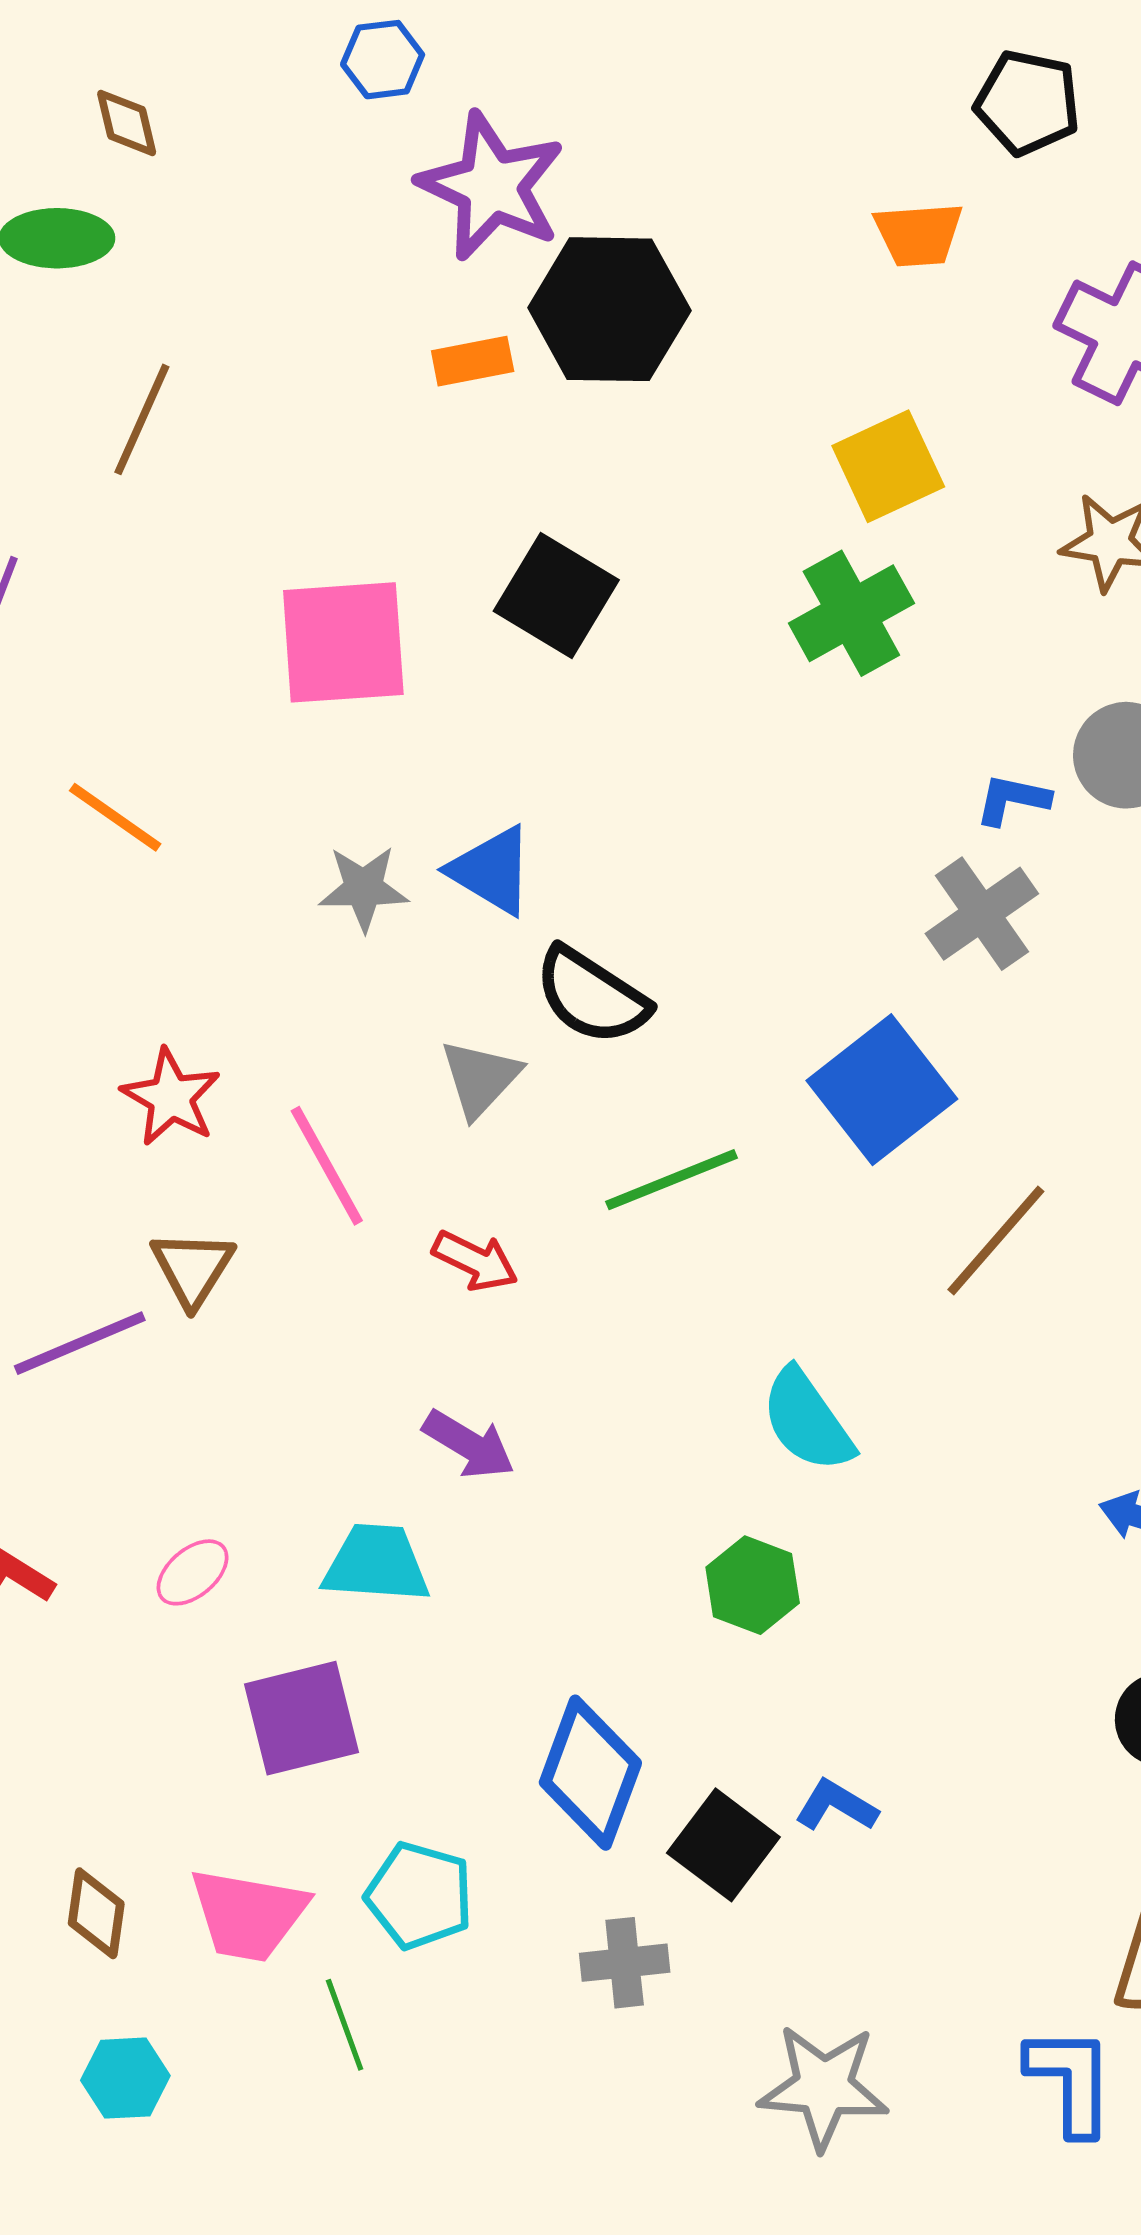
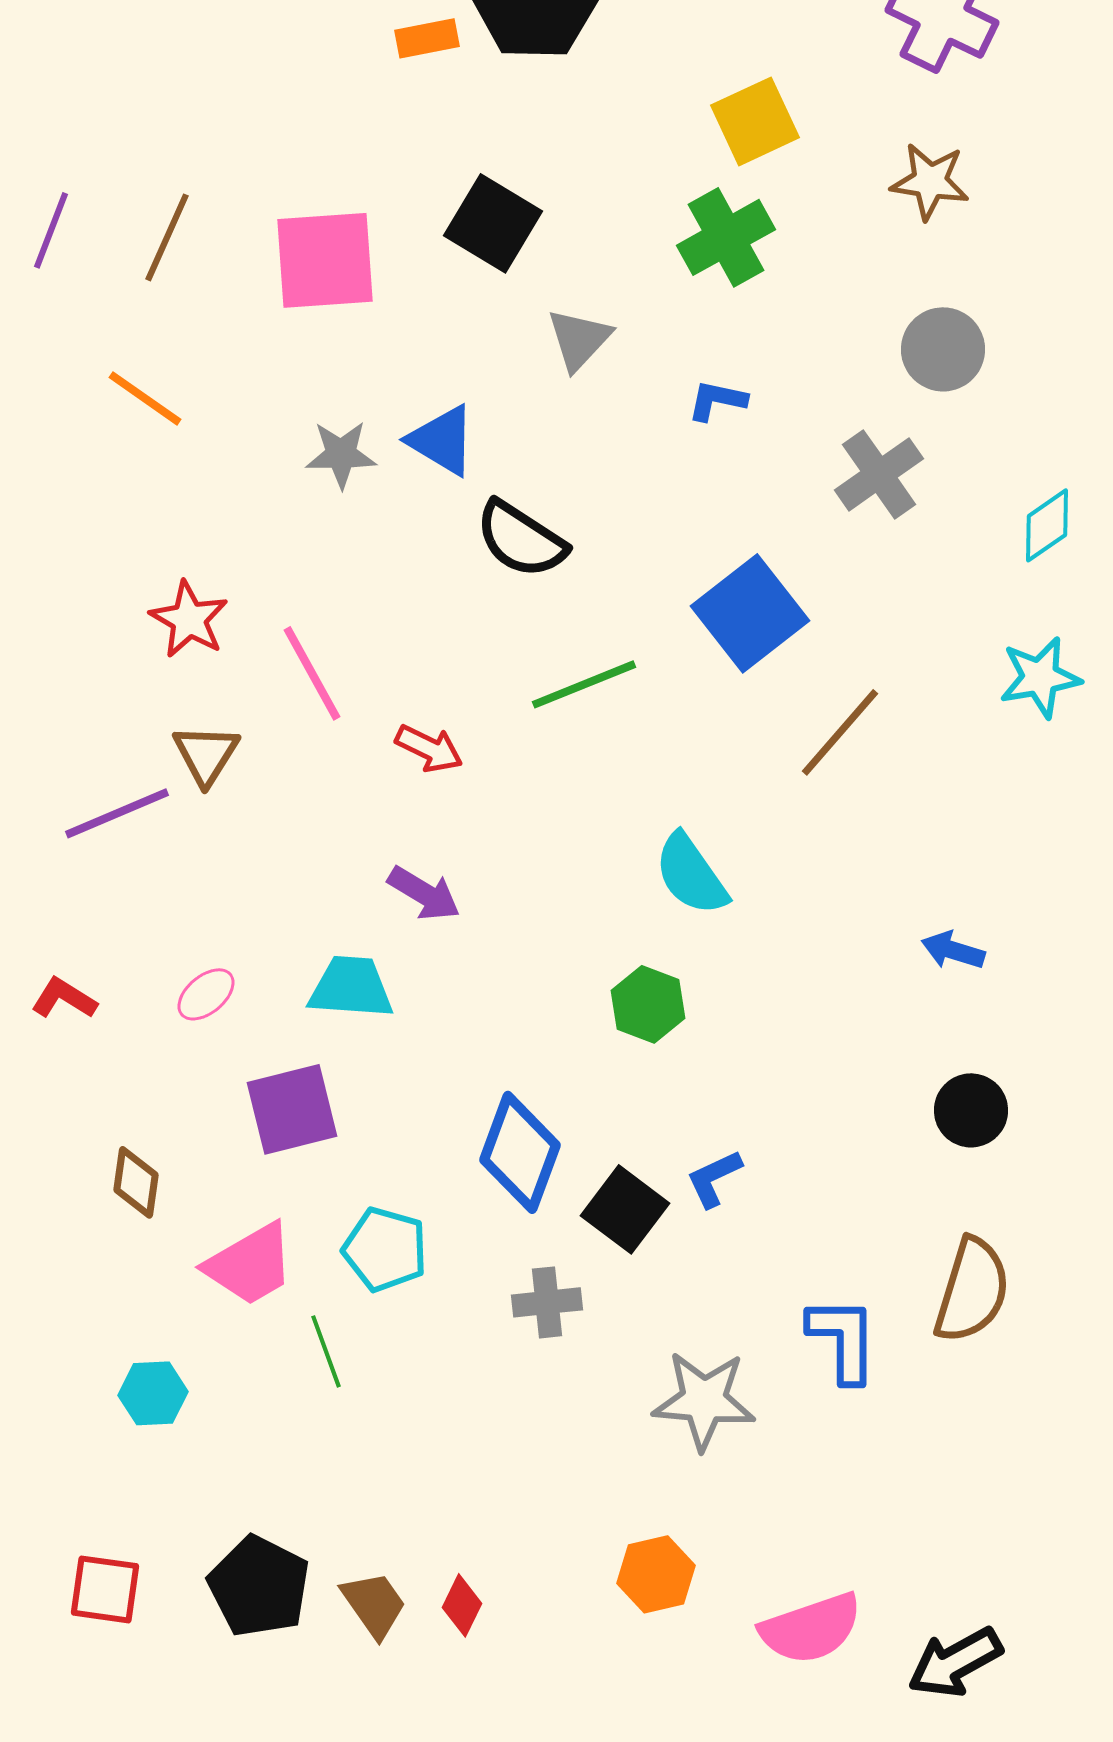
brown line: (142, 419) -> (167, 237), moved
blue L-shape: (1012, 800) -> (717, 400), moved
gray cross: (982, 914) -> (879, 474), moved
gray triangle: (480, 1078) -> (579, 339), moved
blue L-shape: (836, 1806) -> (714, 1178), turned -56
brown diamond: (96, 1913) -> (136, 1182), moved
pink trapezoid: (248, 1915) -> (250, 1264), turned -40
blue L-shape: (1071, 2081) -> (843, 1339), moved

